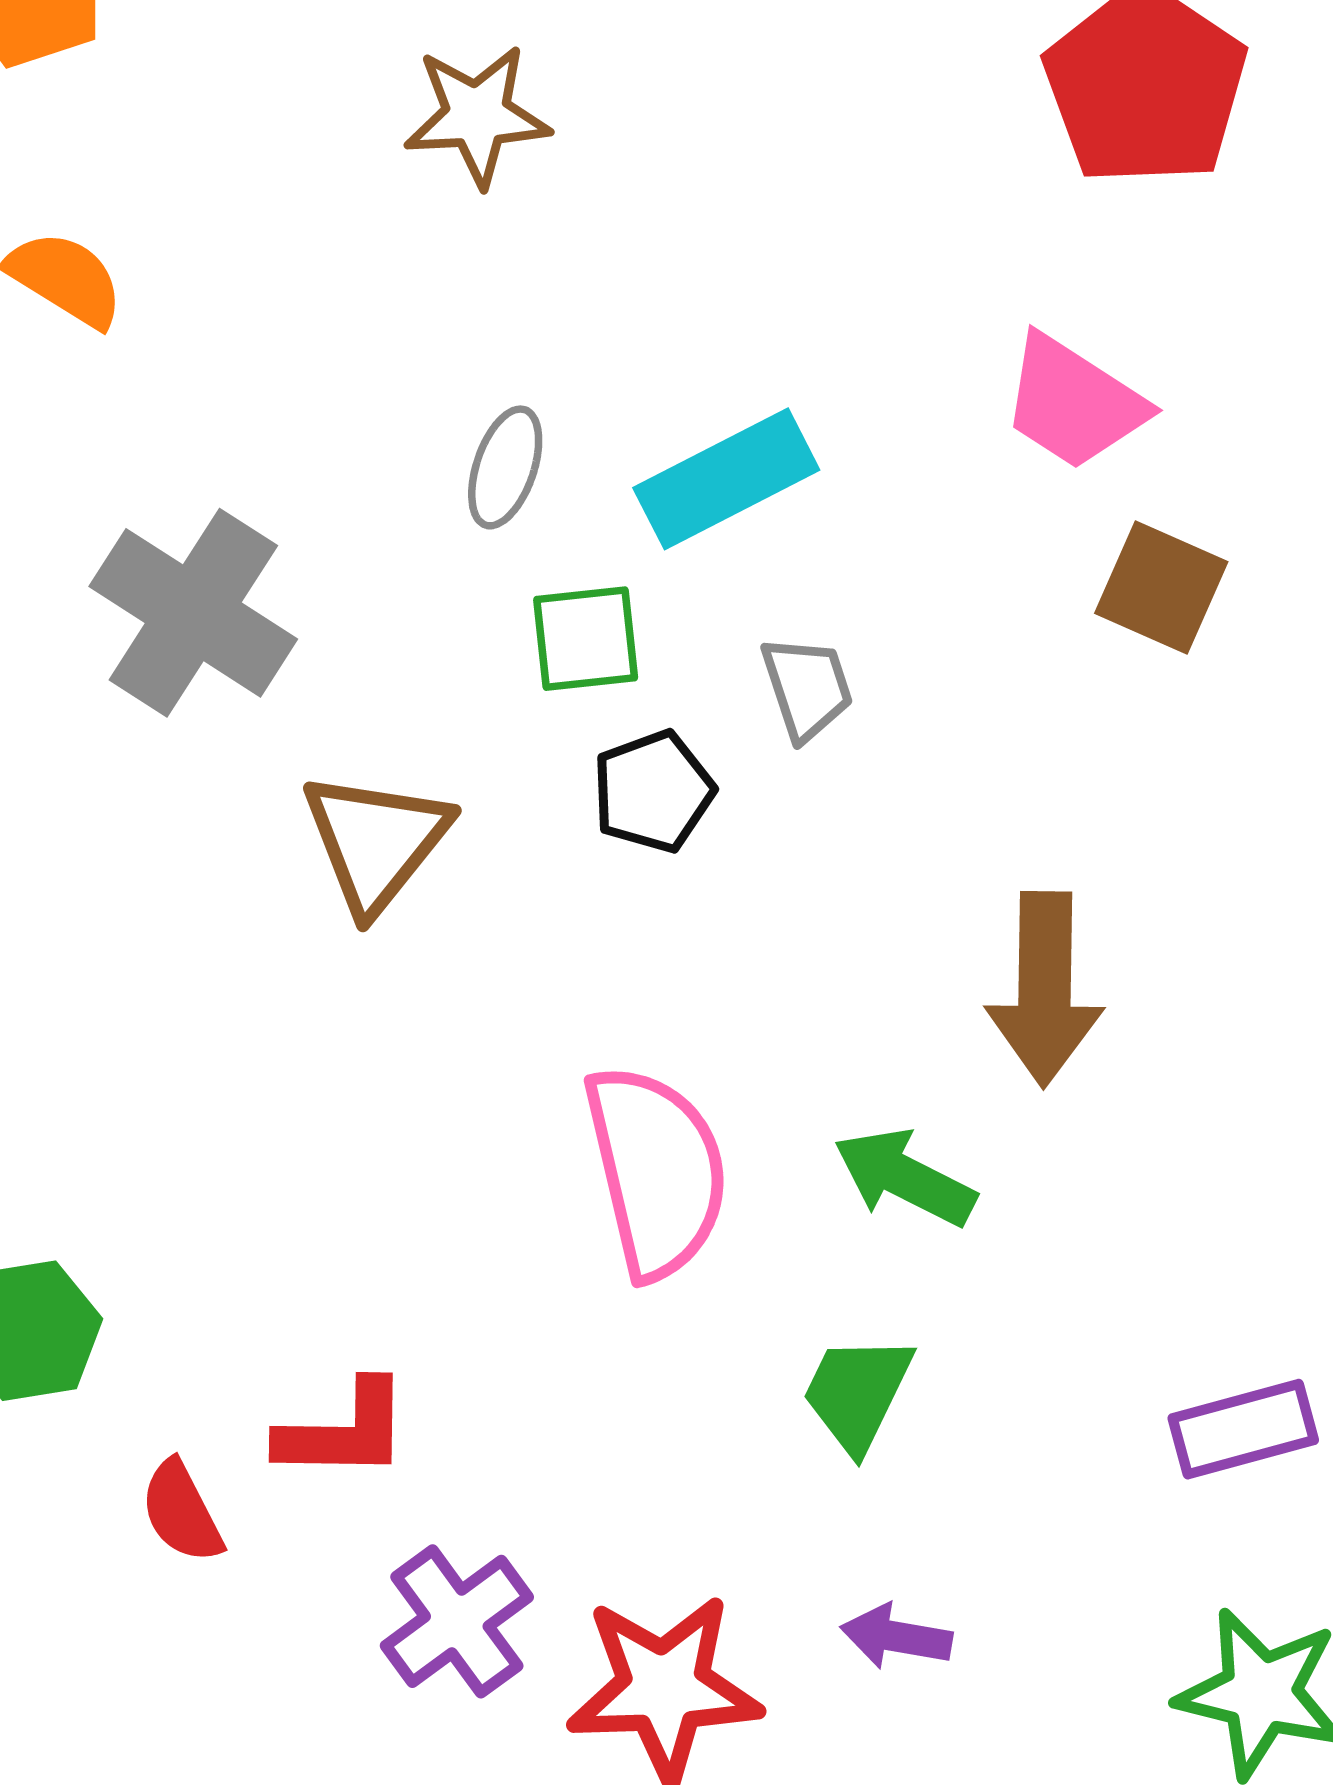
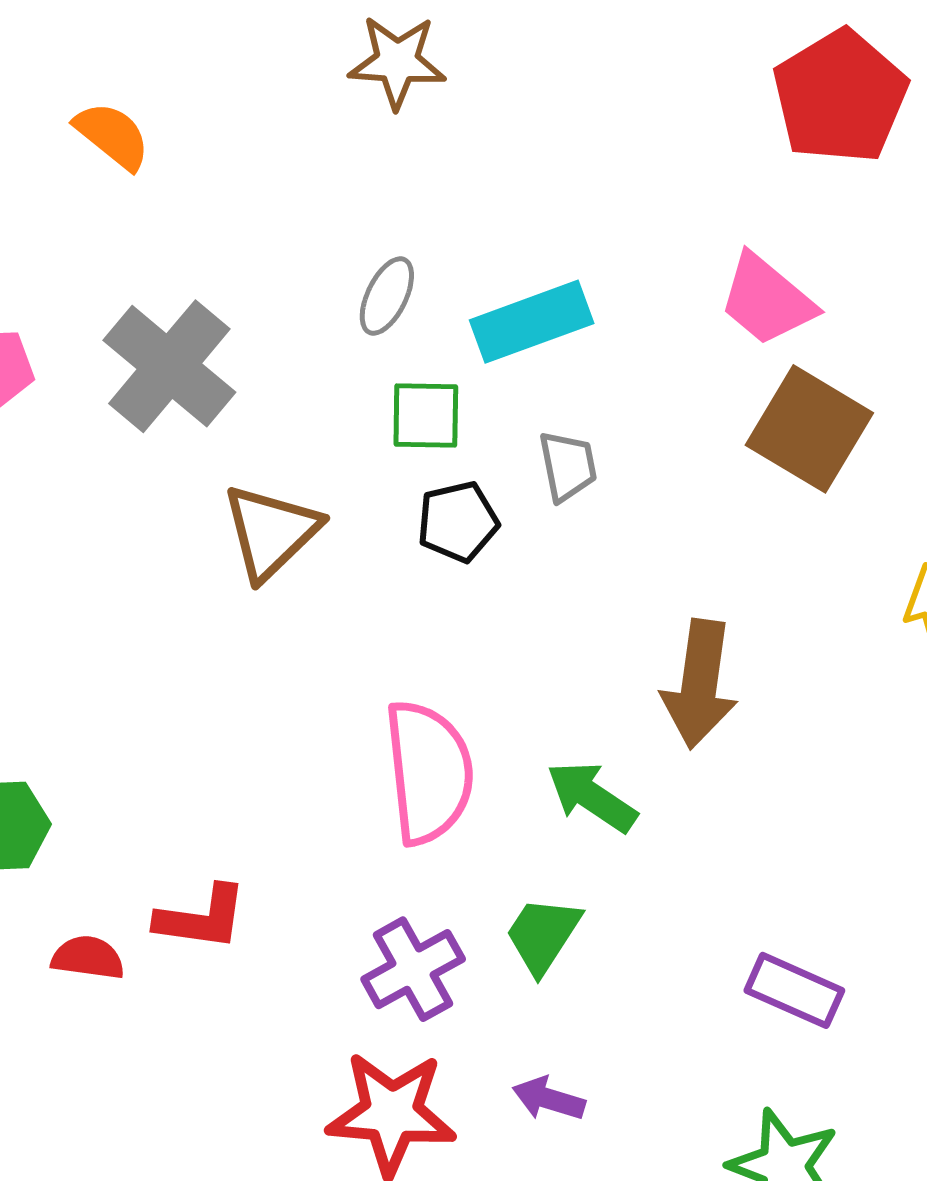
brown square: (1161, 587) -> (809, 429), size x1.4
purple rectangle: (1243, 1429) -> (794, 990), turned 32
red semicircle: (182, 1512) -> (88, 958), turned 118
purple cross: (457, 1621) -> (413, 969), moved

